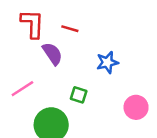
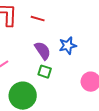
purple semicircle: (52, 54) -> (43, 51), moved

